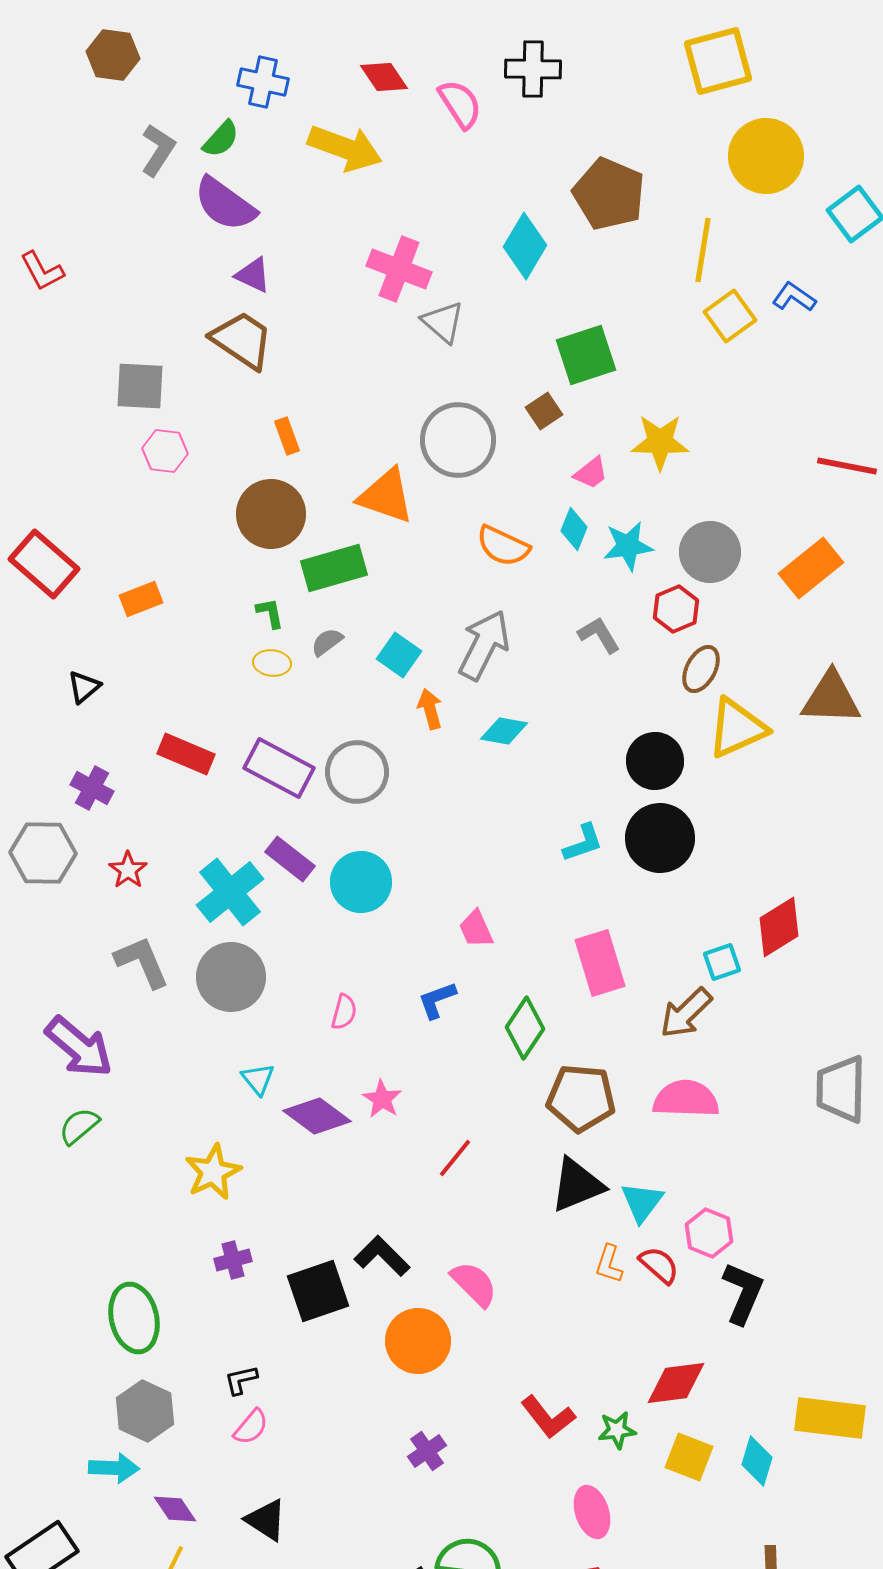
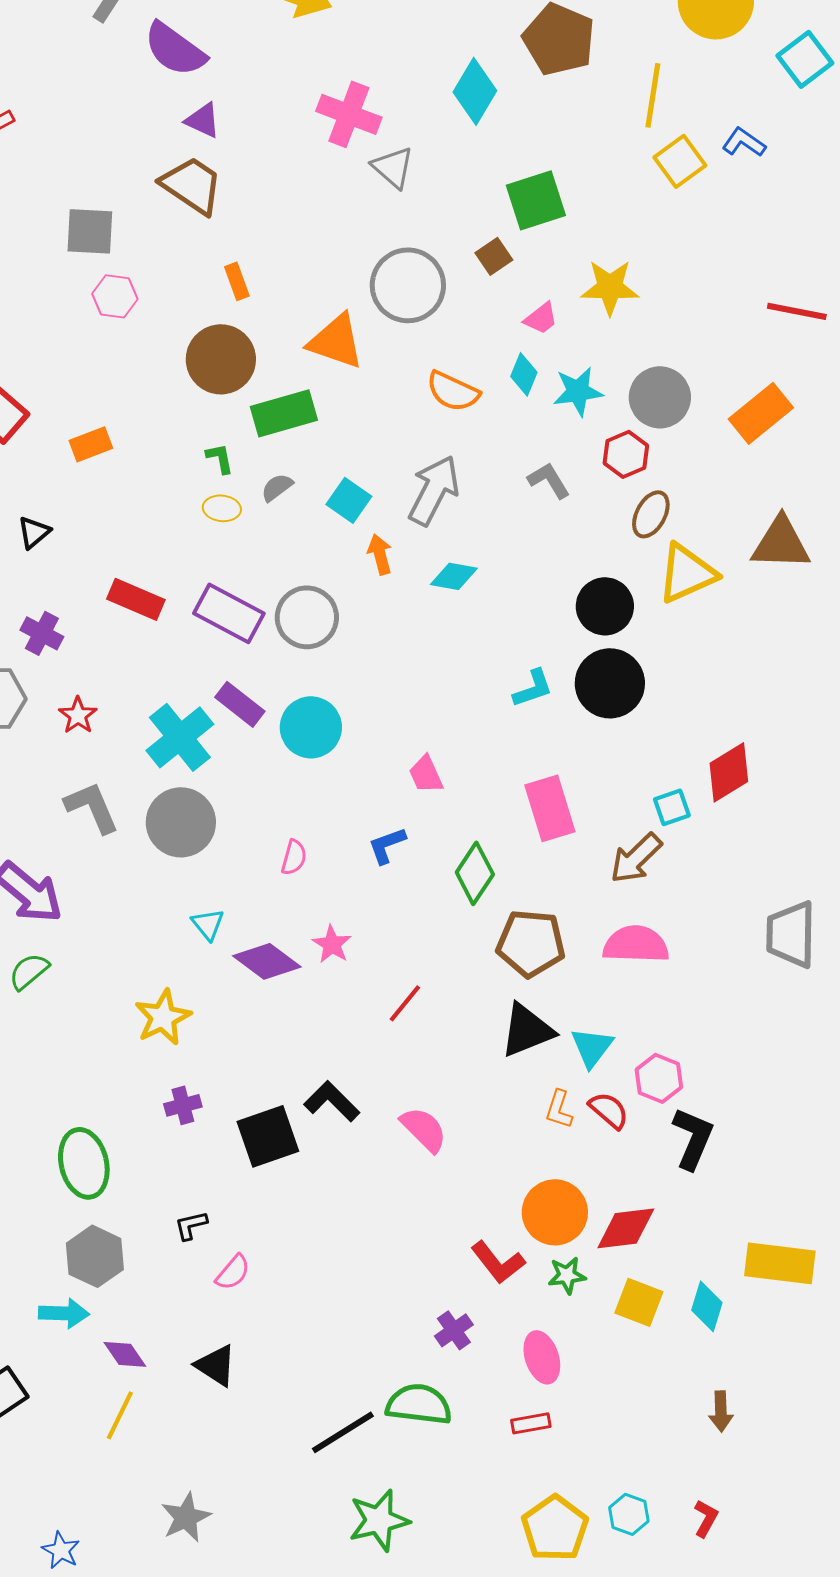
orange circle: (418, 1341) -> (555, 1212), moved
pink semicircle: (251, 1427) -> (233, 1272), moved
purple cross: (427, 1451) -> (454, 1330), moved

